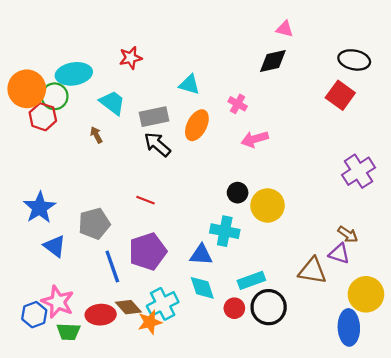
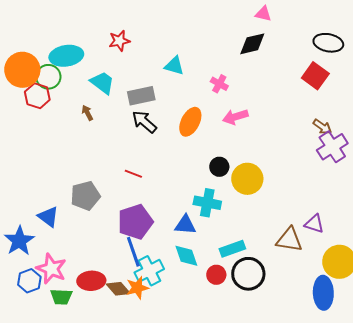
orange ellipse: (197, 125) -> (190, 122), moved
blue star: (40, 208) -> (19, 241), moved
brown arrow: (348, 234) -> (322, 127), moved
blue line: (112, 266) -> (133, 252), moved
brown diamond: (128, 307) -> (118, 289), moved

